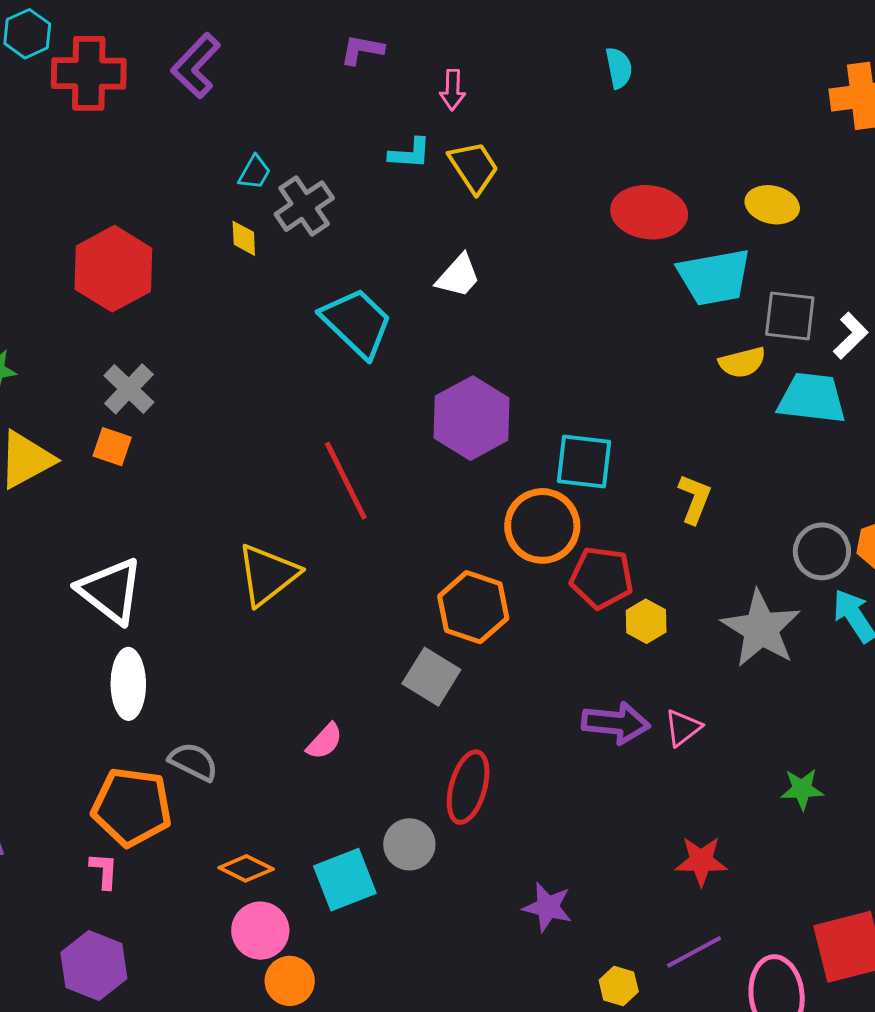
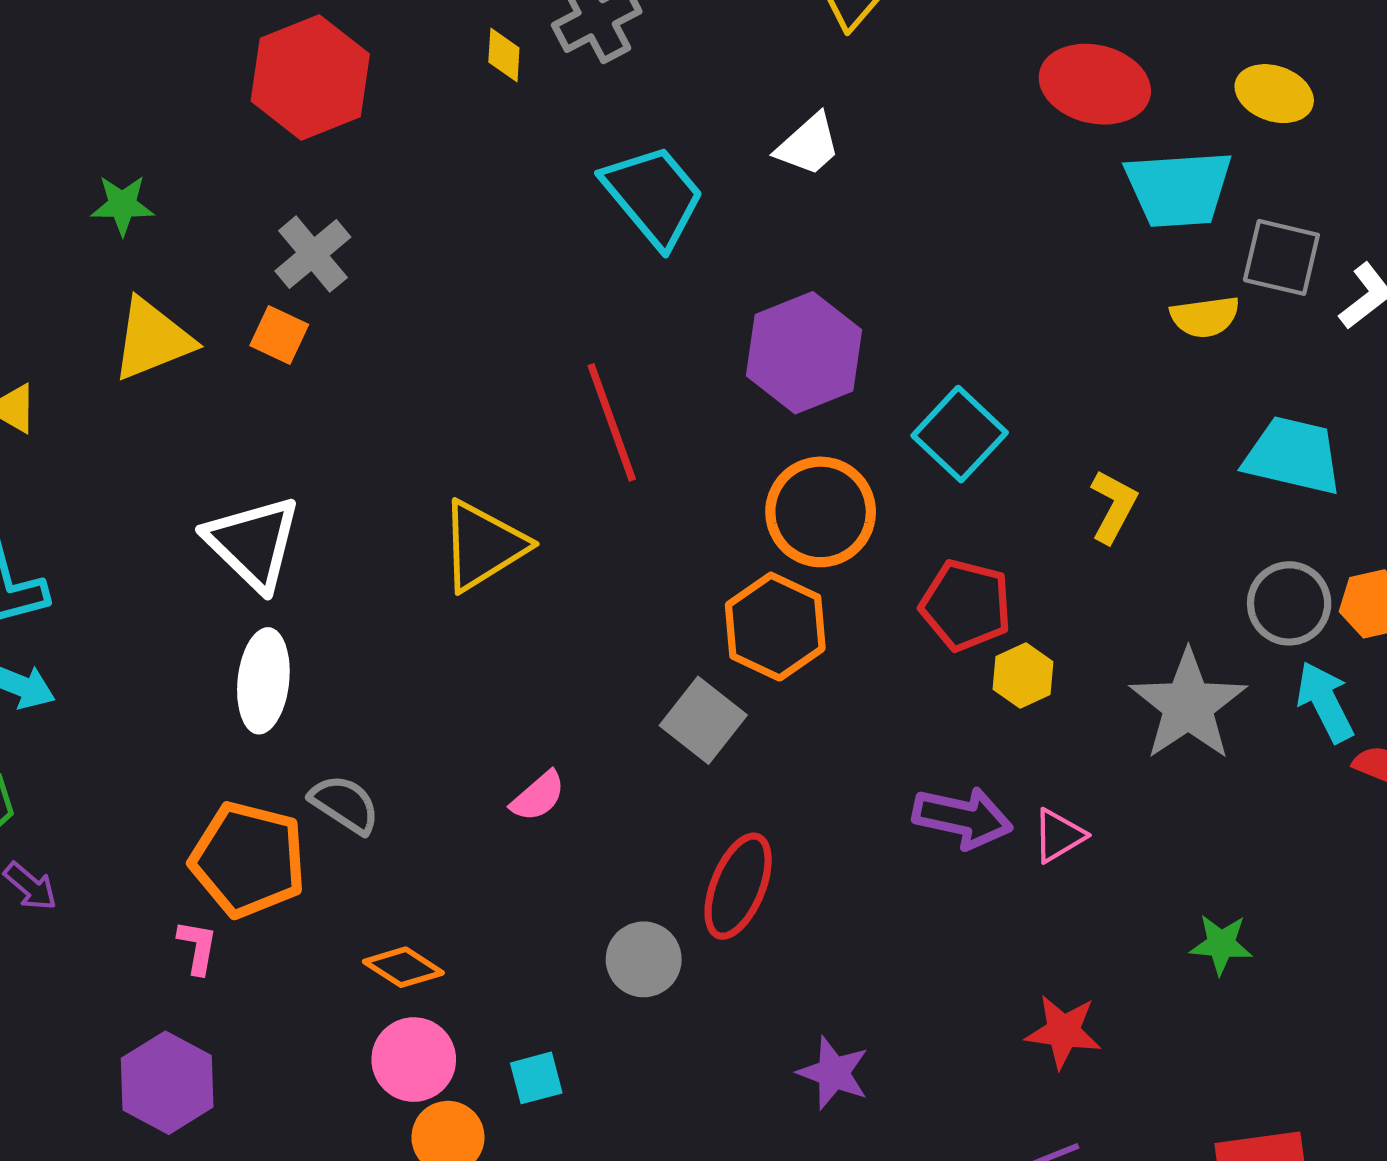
cyan trapezoid: (812, 398) -> (1293, 456), moved
cyan square: (584, 461) -> (960, 434), turned 30
orange circle: (542, 526) -> (821, 512), moved
cyan square: (345, 880) -> (536, 1078), moved, size x0.6

